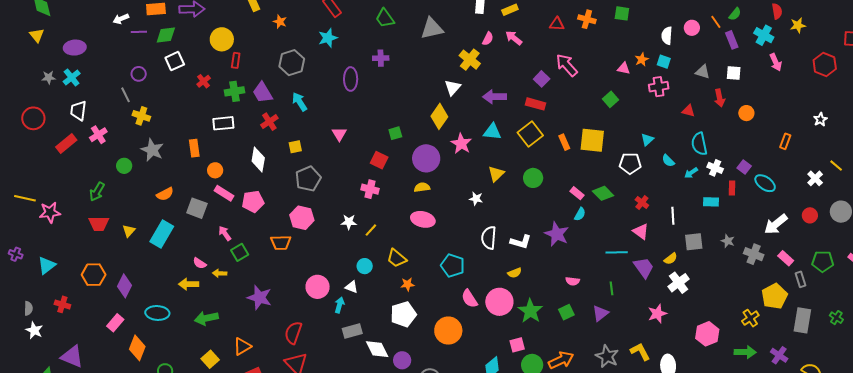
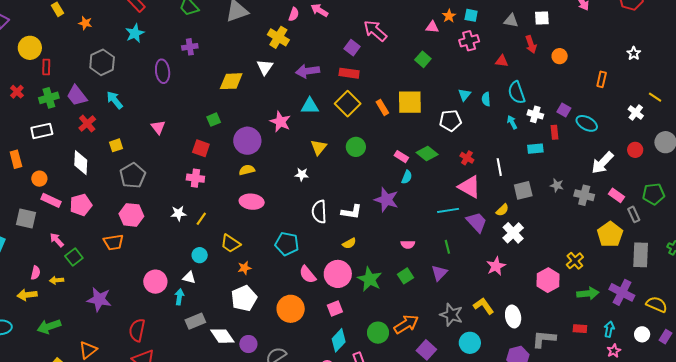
yellow diamond: (439, 116) -> (231, 81), moved, turned 60
cyan semicircle: (668, 161) -> (486, 99), moved, turned 48
cyan arrow: (691, 173) -> (512, 122), turned 104
pink triangle: (641, 232) -> (469, 187), size x1.4
pink semicircle: (200, 263) -> (36, 273), turned -104
yellow cross: (750, 318) -> (575, 261), moved
pink square: (517, 345) -> (335, 309), moved
purple cross: (779, 355) -> (622, 292), size x1.4

